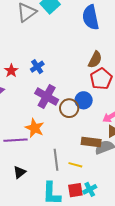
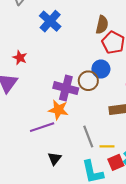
blue cross: (37, 67) -> (50, 21), moved, size x1.5
purple cross: (47, 96) -> (66, 88), moved
yellow line: (75, 165) -> (107, 146), moved

